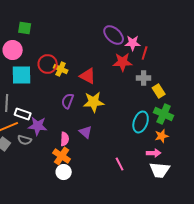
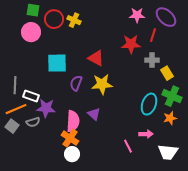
purple ellipse: (114, 35) -> (166, 17), moved
pink star: (133, 43) -> (137, 15), moved
pink circle: (13, 50) -> (31, 32), moved
red circle: (48, 64) -> (54, 19), moved
yellow cross: (61, 69) -> (74, 20), moved
cyan square: (22, 75) -> (57, 63), moved
pink semicircle: (65, 139) -> (73, 121), size x1.5
gray semicircle: (25, 140) -> (33, 122), turned -32
pink arrow: (154, 153) -> (146, 134), moved

